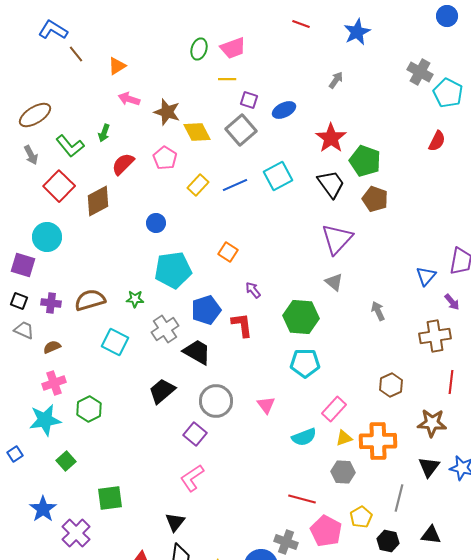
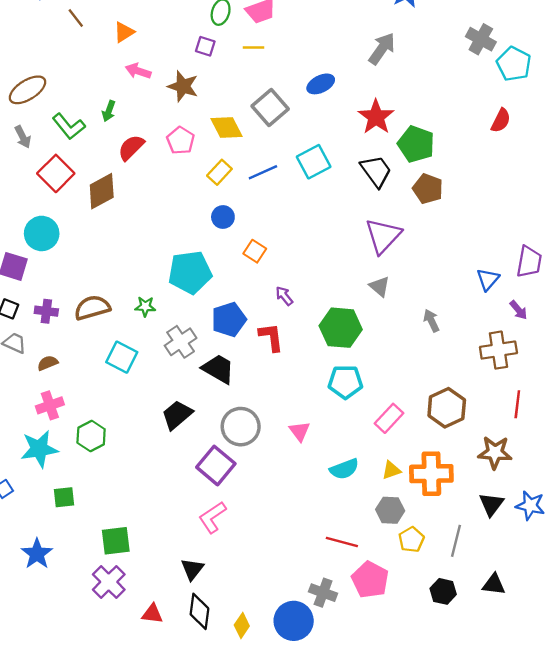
gray arrow: (336, 80) -> (382, 49), size x1.6
purple square: (249, 100) -> (205, 46), moved
yellow diamond: (197, 132) -> (226, 128), moved
blue circle: (156, 223) -> (223, 217), moved
brown hexagon: (391, 385) -> (447, 408), size x1.4
pink rectangle: (334, 409) -> (389, 418), moved
purple square: (195, 434) -> (216, 465), size x1.4
green square: (66, 461) -> (64, 497), turned 36
yellow pentagon: (361, 517) -> (411, 540), moved
purple cross: (76, 533) -> (109, 582), moved

